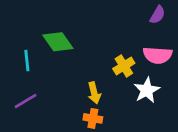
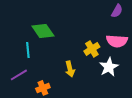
cyan line: (27, 61) -> (28, 50), moved
orange cross: (93, 118) -> (43, 88), moved, turned -32

